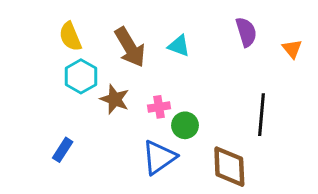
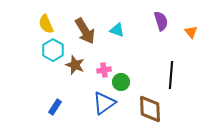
blue rectangle: (63, 150) -> (55, 107), moved

